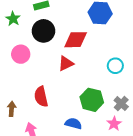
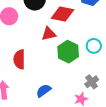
green hexagon: (92, 100) -> (68, 52), moved
blue semicircle: (73, 124) -> (44, 91), turned -63

